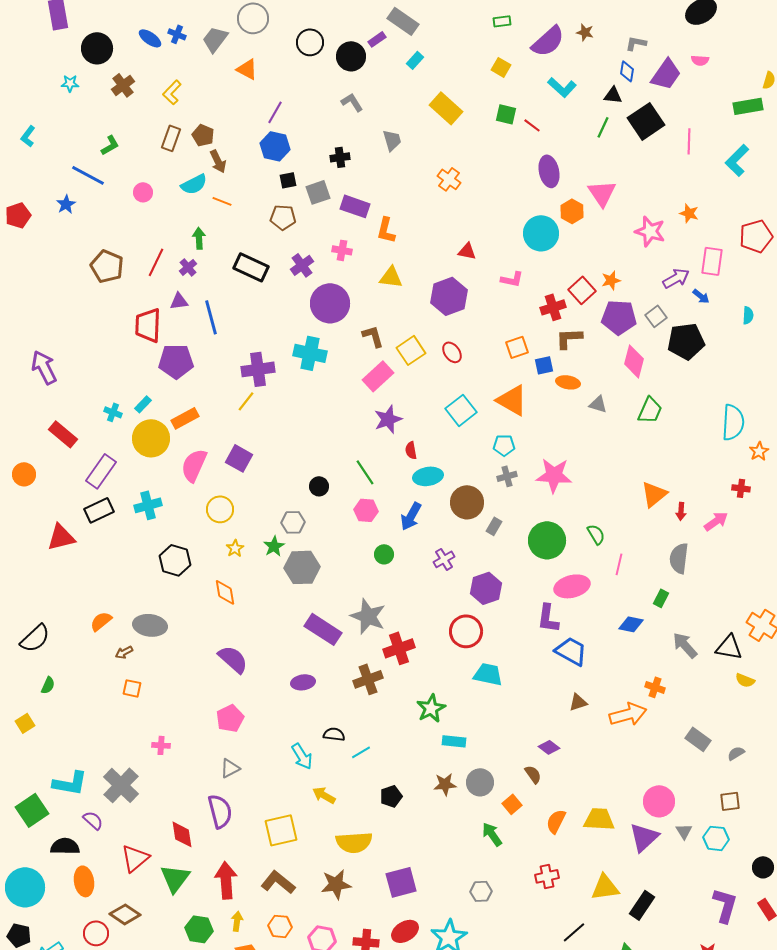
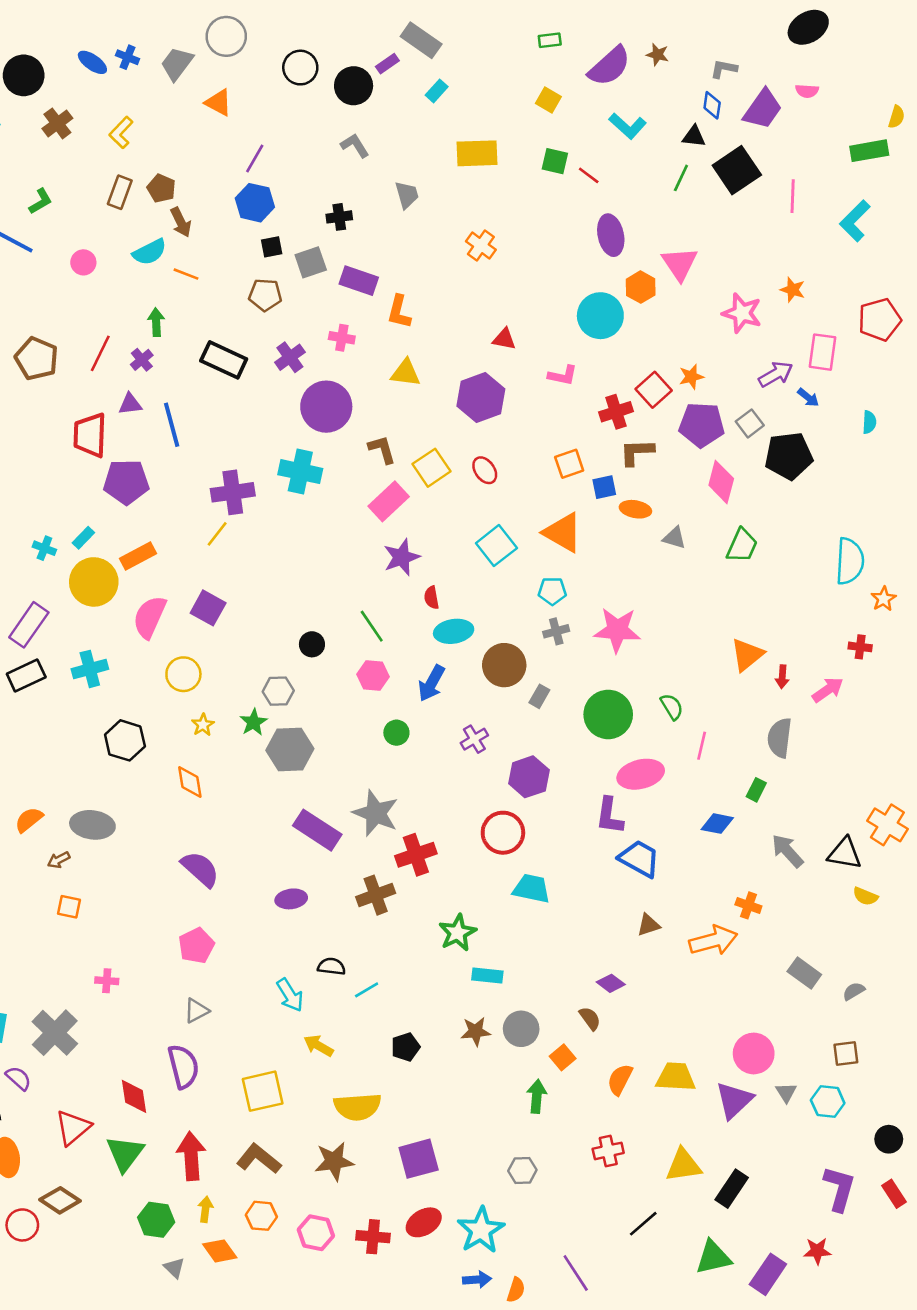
yellow rectangle: (446, 108) -> (477, 153), turned -44
green arrow: (492, 834) -> (537, 1096), turned 40

